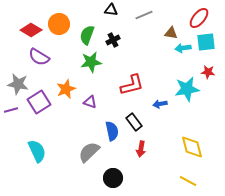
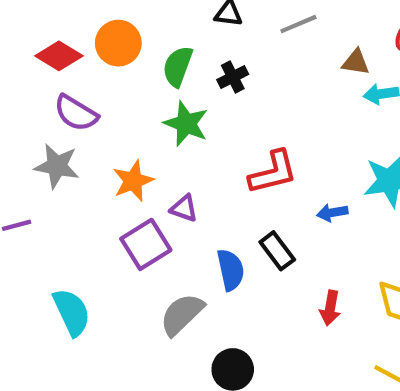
green star: (91, 62) -> (186, 124), turned 30
gray star: (18, 84) -> (57, 166), moved
purple square: (39, 102) -> (146, 244), moved
red arrow: (141, 149) -> (330, 308), moved

